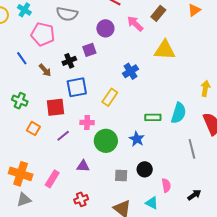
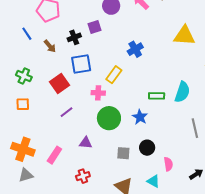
yellow triangle: (165, 50) -> (184, 36), moved
red square: (56, 107) -> (59, 84), turned -30
pink cross: (87, 122) -> (98, 93), moved
orange square: (33, 128) -> (23, 104), moved, turned -32

